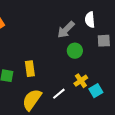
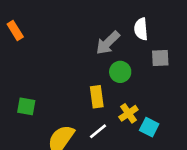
yellow rectangle: (30, 69) -> (97, 97), moved
cyan square: (96, 91) -> (149, 127), turned -32

